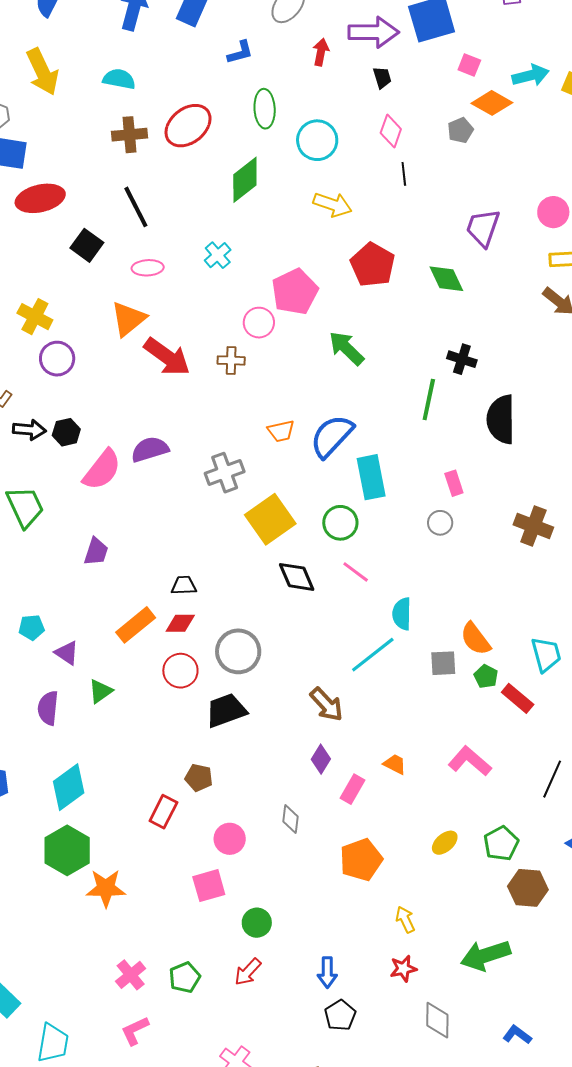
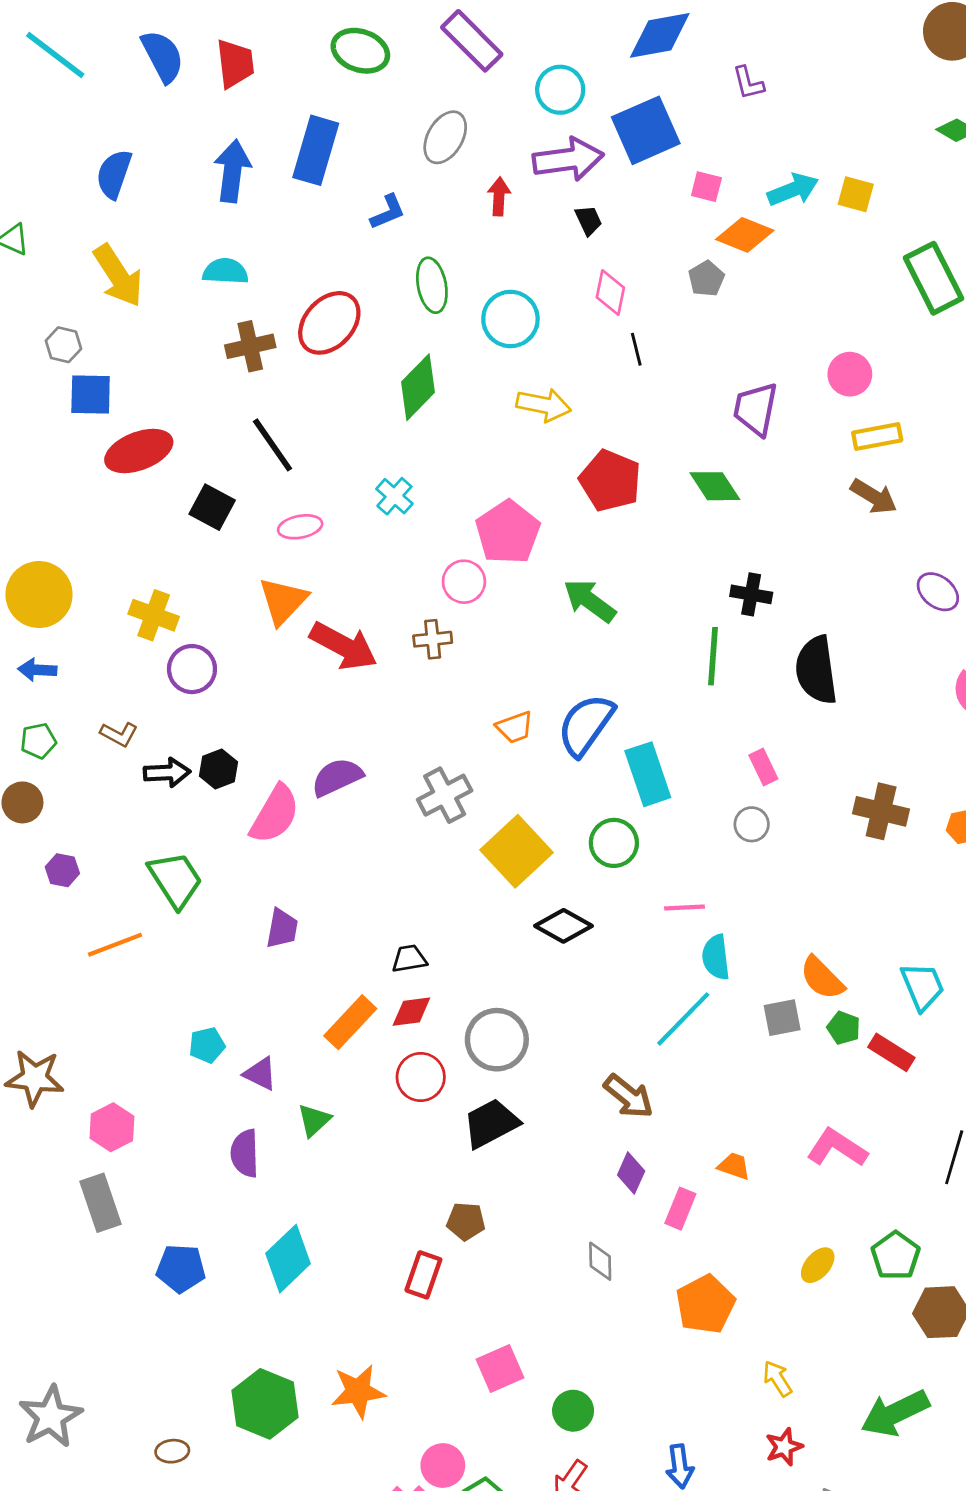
pink line: (356, 572) -> (684, 907), moved, turned -32
black diamond: (297, 577) -> (563, 926), turned -30
pink circle: (230, 839) -> (443, 1465), moved
green hexagon: (67, 850) -> (265, 1404), moved

